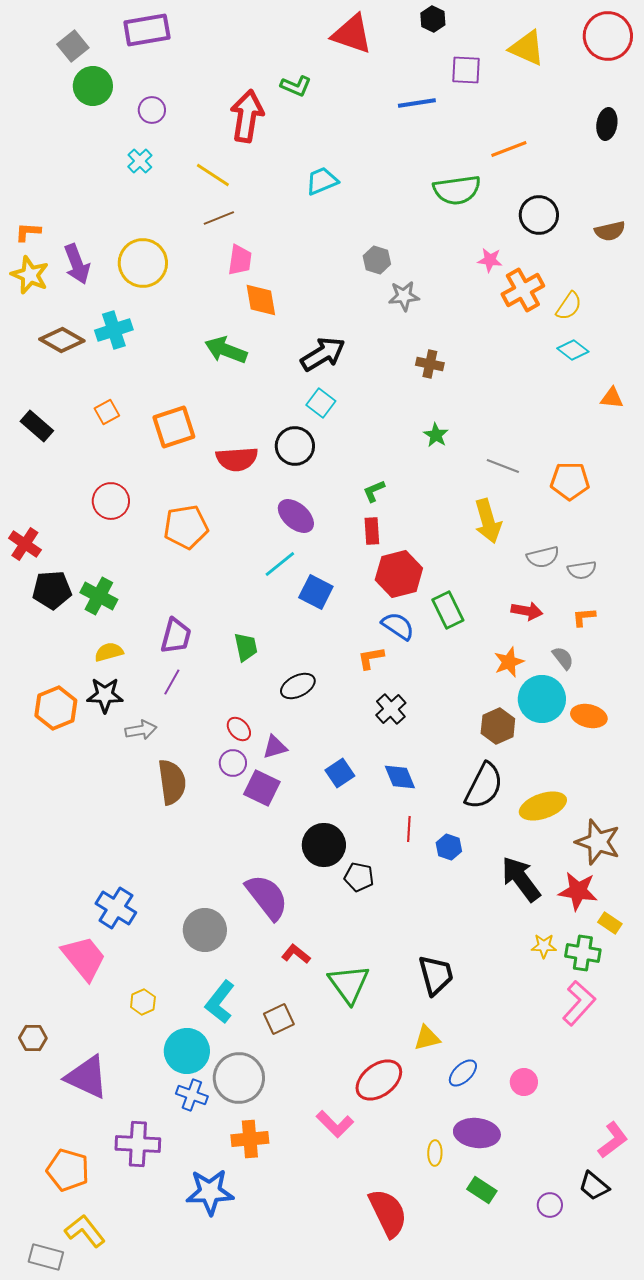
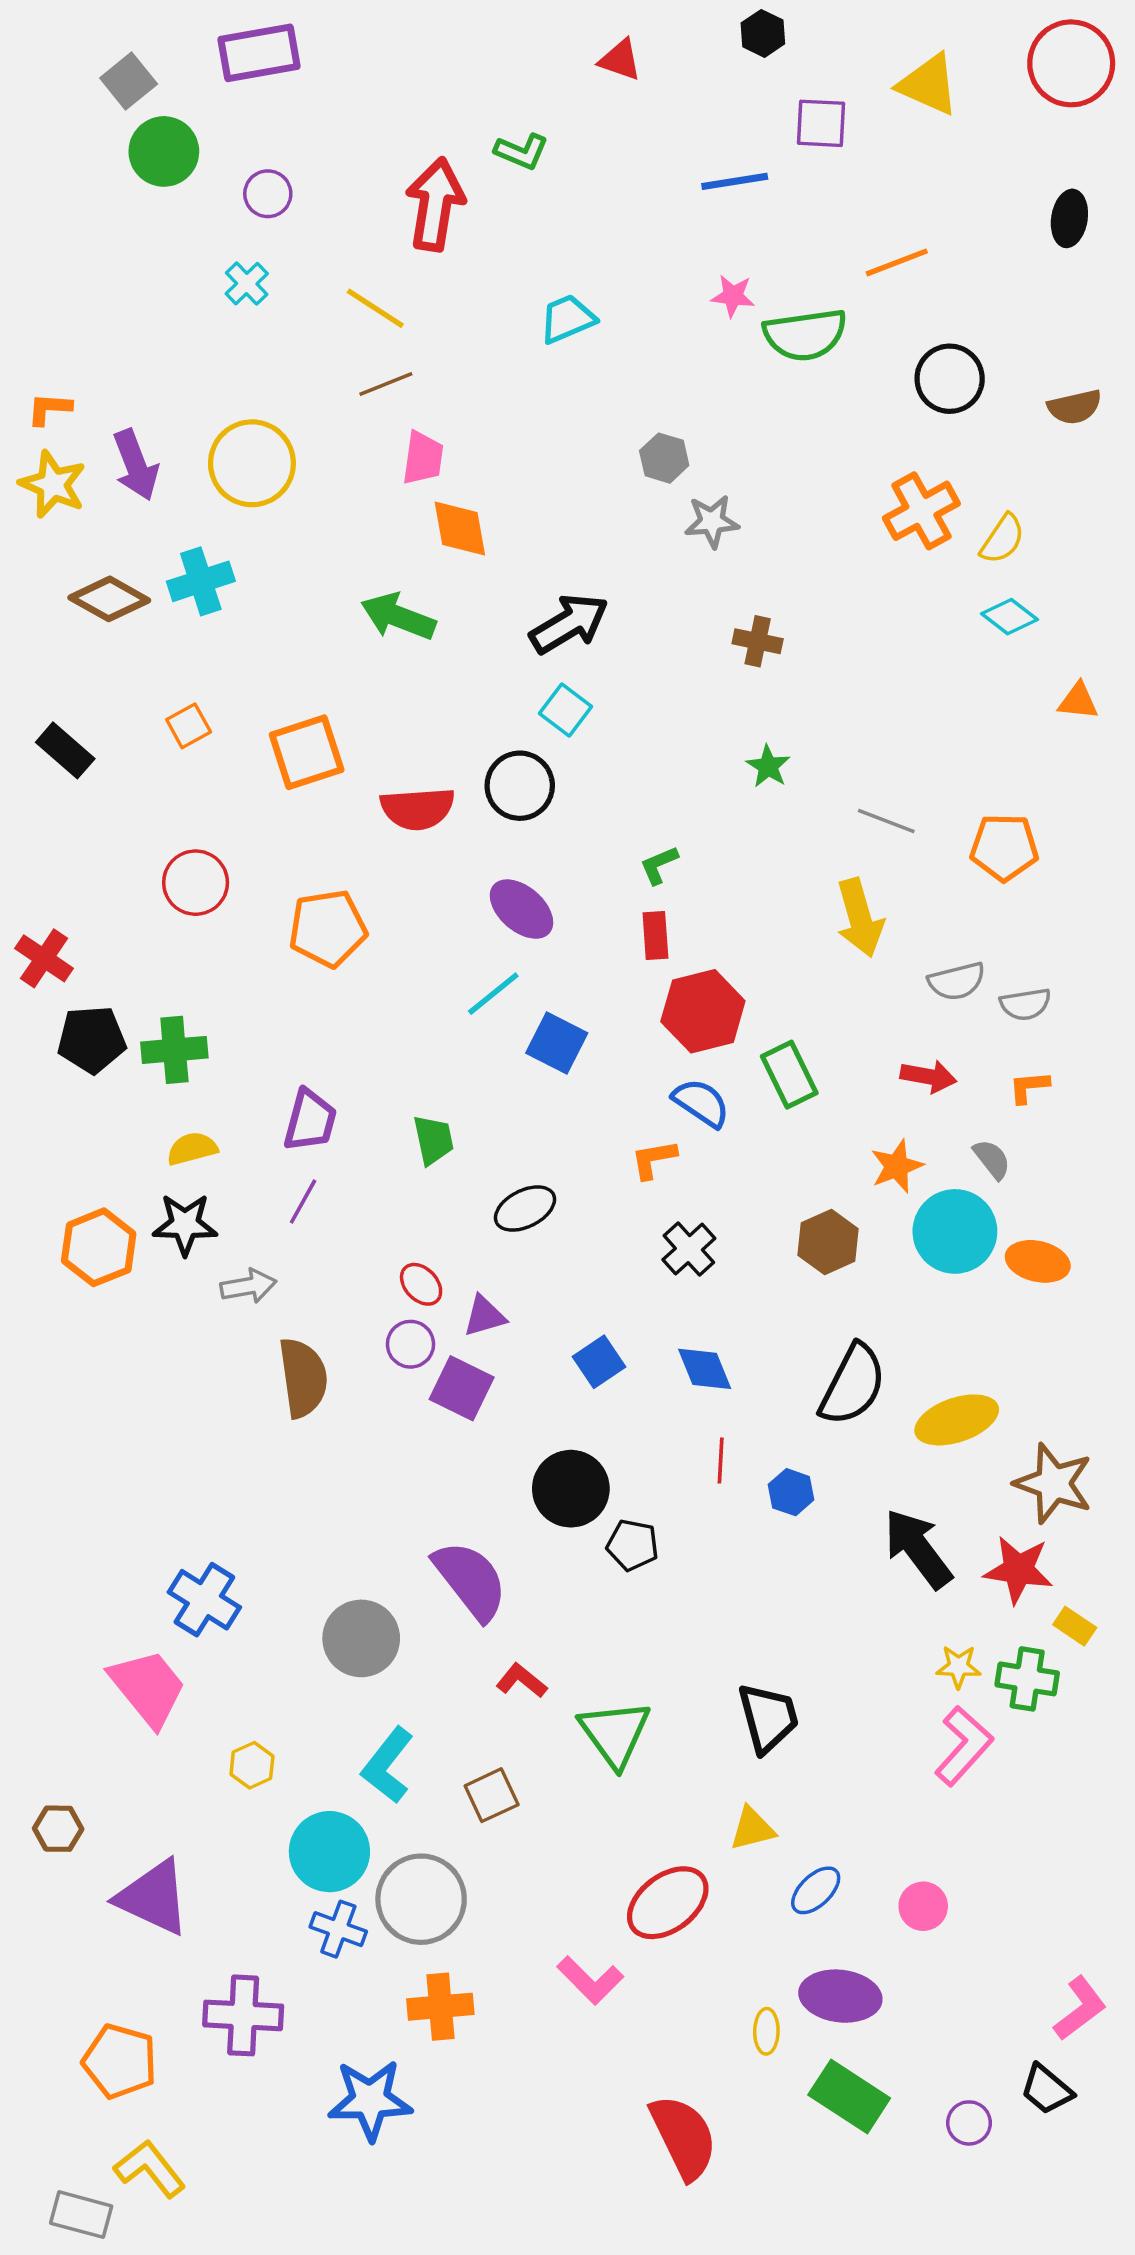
red triangle: (352, 34) -> (620, 60), size x0.6
pink star: (490, 260) -> (733, 296), moved
green cross: (99, 596) -> (174, 1050), turned -33
brown hexagon: (498, 726) -> (828, 1242), moved
pink L-shape: (579, 1003) -> (964, 1746), moved
green rectangle: (482, 1190) -> (849, 2096), size x1.5

